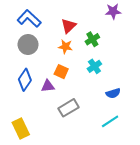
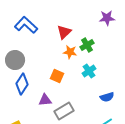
gray circle: (28, 45) -> (15, 60), moved
orange star: (65, 47) -> (70, 52), moved
purple triangle: (48, 86) -> (45, 100), moved

